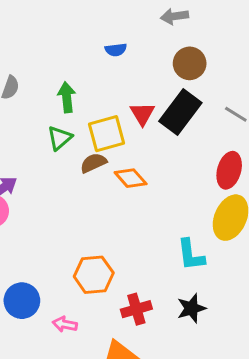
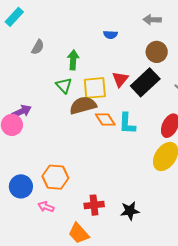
green triangle: (60, 138) -> (64, 85), turned -42
brown semicircle: (93, 163) -> (83, 105), size x1.5
cyan L-shape: (191, 255) -> (127, 124), moved
orange hexagon: (94, 275) -> (55, 177), moved

